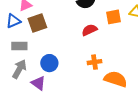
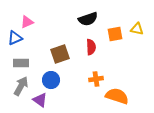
brown square: (37, 23) -> (60, 54), moved
red semicircle: (89, 30) -> (91, 47), turned 112

